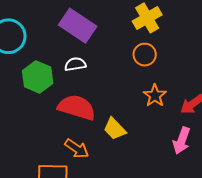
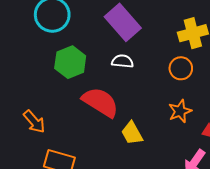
white semicircle: (75, 64) -> (122, 61), moved
orange arrow: (77, 149) -> (34, 122), moved

